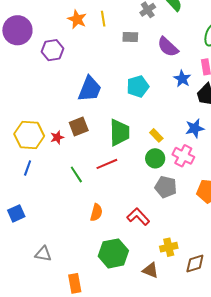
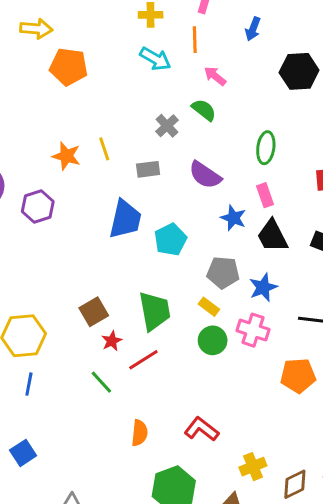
blue trapezoid: (90, 89) -> (125, 219), moved
red star: (57, 137) -> (112, 341), moved
gray pentagon: (166, 187) -> (223, 272), moved

